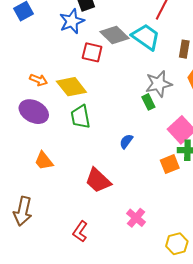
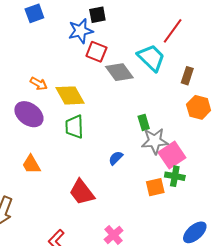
gray diamond: (114, 35) -> (119, 72), moved
red square: (92, 52) -> (96, 52), moved
gray star: (159, 84) -> (155, 141), moved

